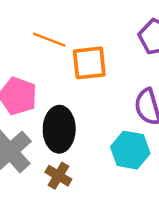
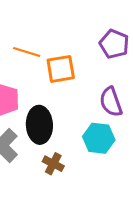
brown cross: (58, 176) -> (53, 164), moved

